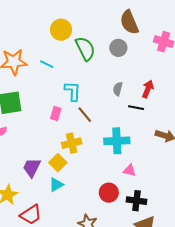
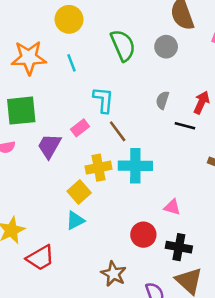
yellow circle: (61, 30) -> (69, 19), moved
cyan line: (47, 64) -> (72, 63), turned 40
pink rectangle: (56, 114) -> (80, 128), turned 32
cyan cross: (117, 141) -> (135, 166), moved
purple trapezoid: (32, 168) -> (49, 146), moved

